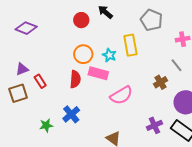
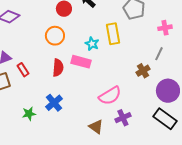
orange circle: (83, 54) -> (55, 36), moved
gray line: (177, 65) -> (159, 54), turned 64
pink semicircle: (121, 95) -> (110, 96), moved
purple cross: (154, 125) -> (123, 118), moved

